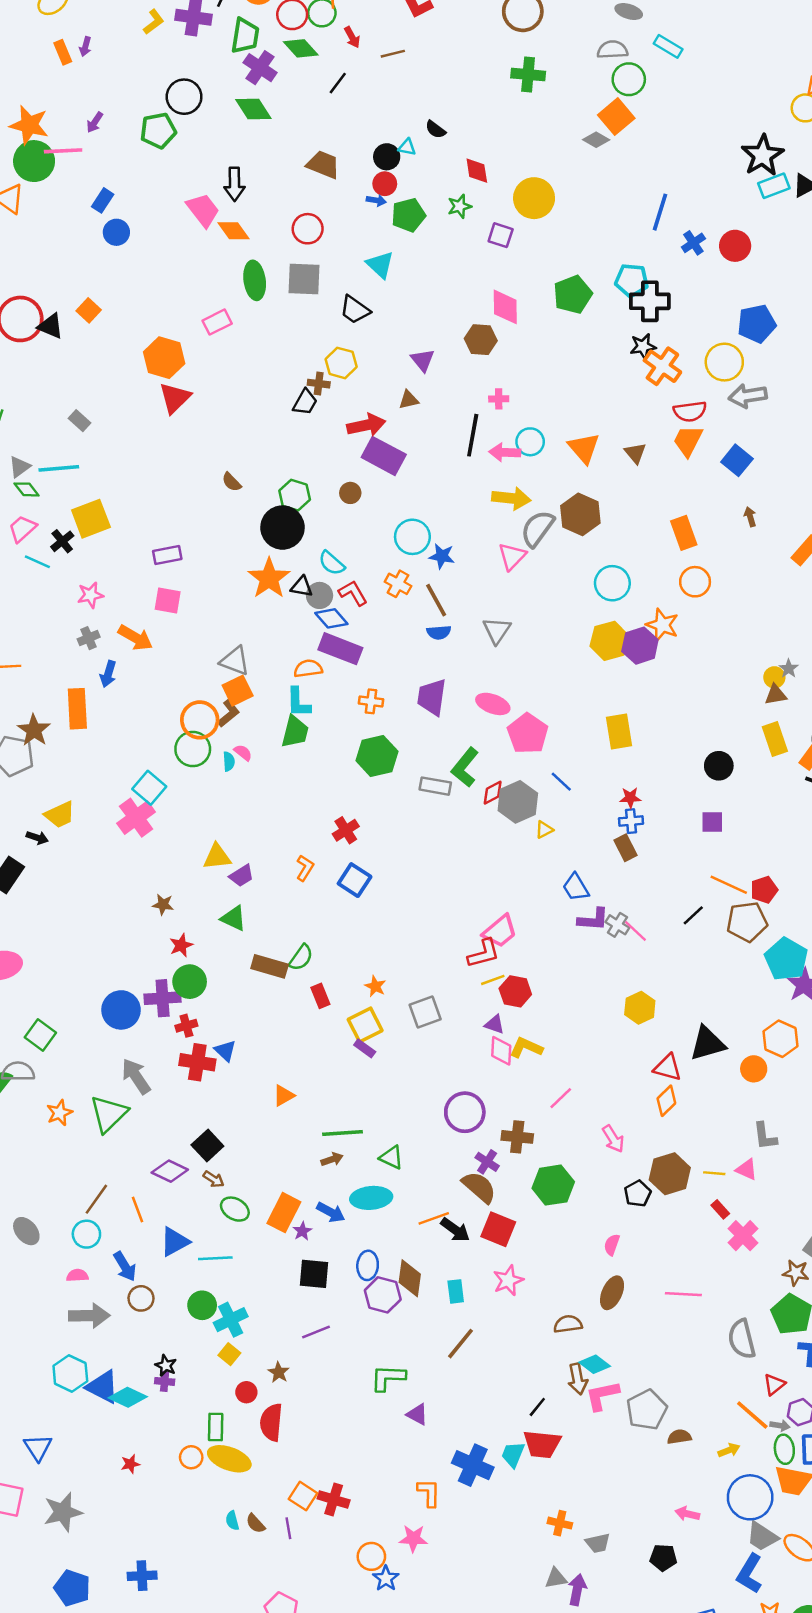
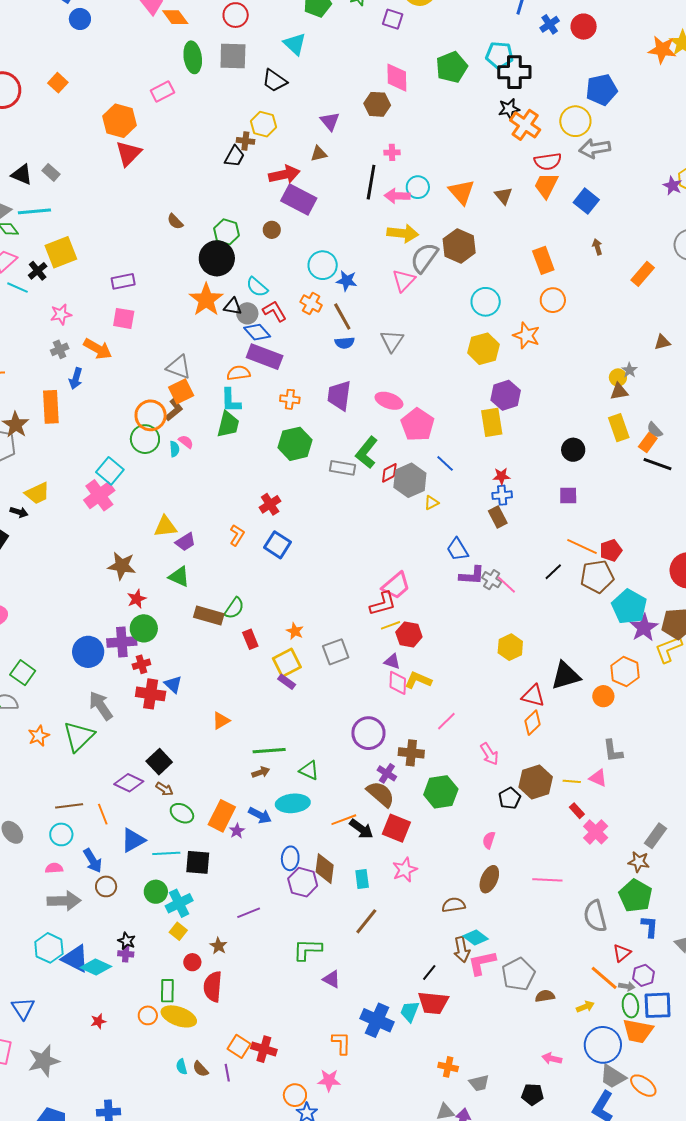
black triangle: (51, 326) -> (22, 175), moved
purple hexagon: (640, 646) -> (506, 395), moved
brown star: (163, 905) -> (122, 566), size x1.6
brown line: (96, 1199) -> (69, 806), turned 48
black square: (314, 1274) -> (198, 862), moved

